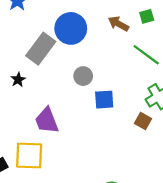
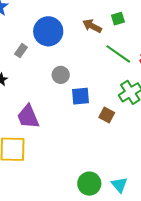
gray rectangle: (41, 49) -> (21, 51), size x0.5
brown square: (143, 121) -> (107, 115), moved

